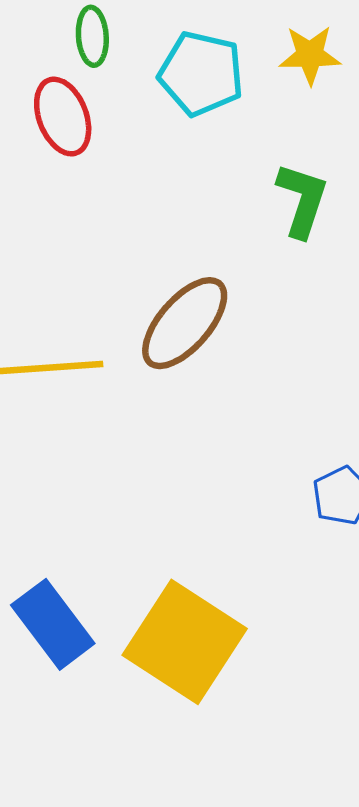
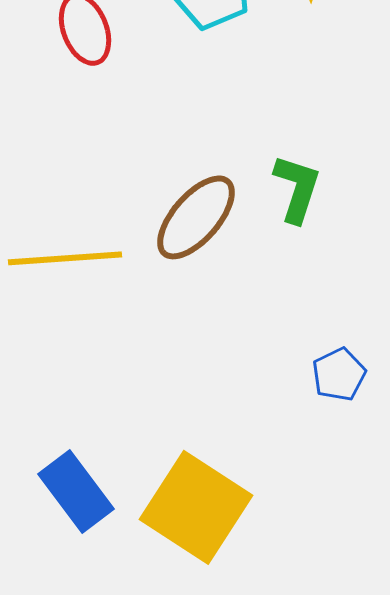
green L-shape: (302, 200) -> (297, 188), moved

